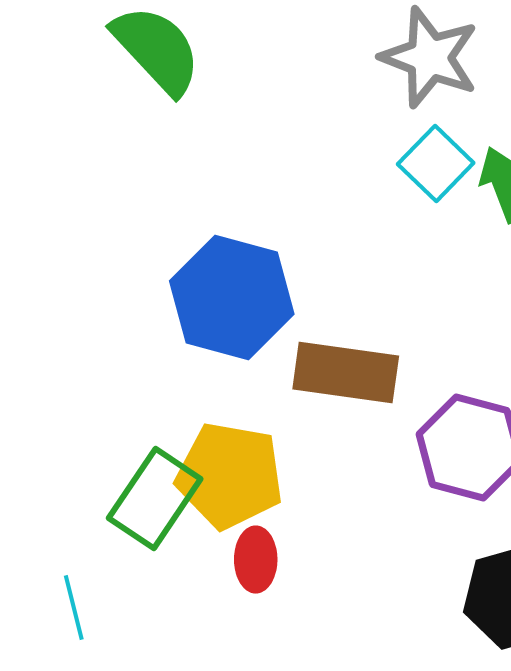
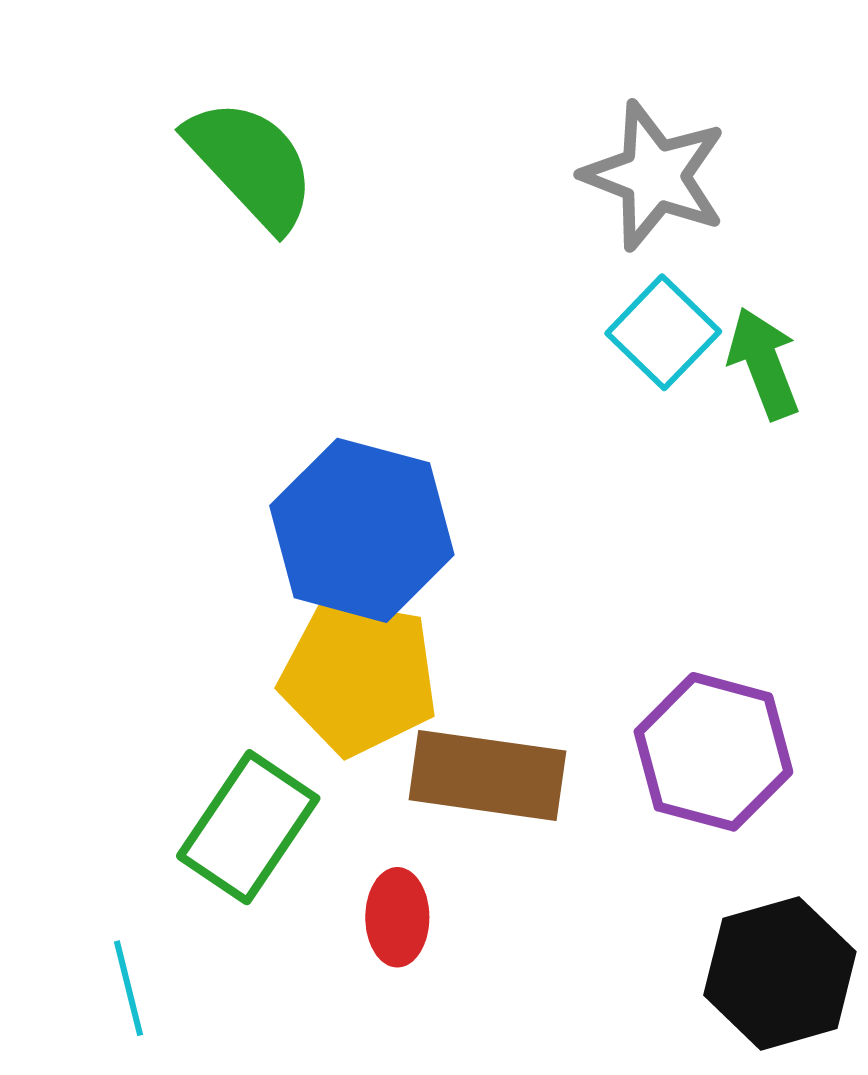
brown rectangle: (346, 372) -> (487, 775), moved
yellow pentagon: (230, 476) -> (359, 677), moved

